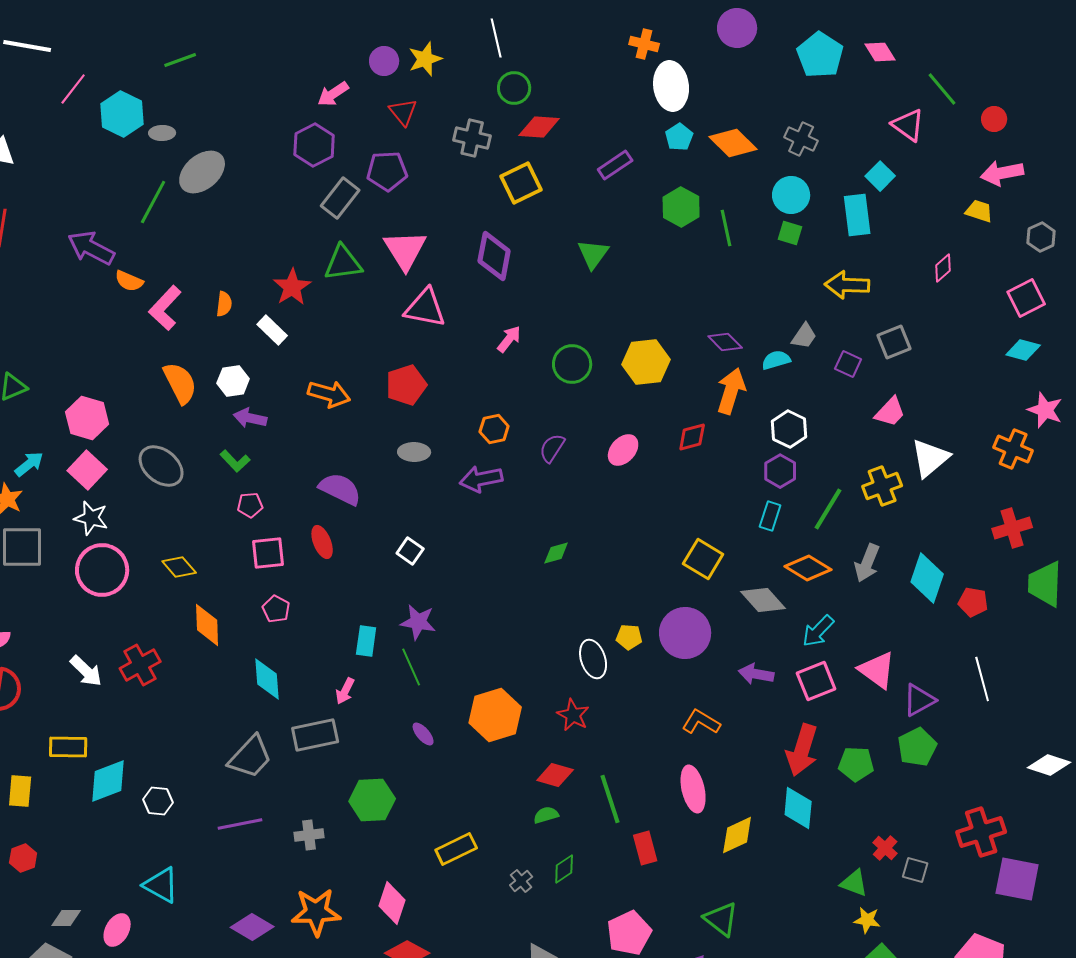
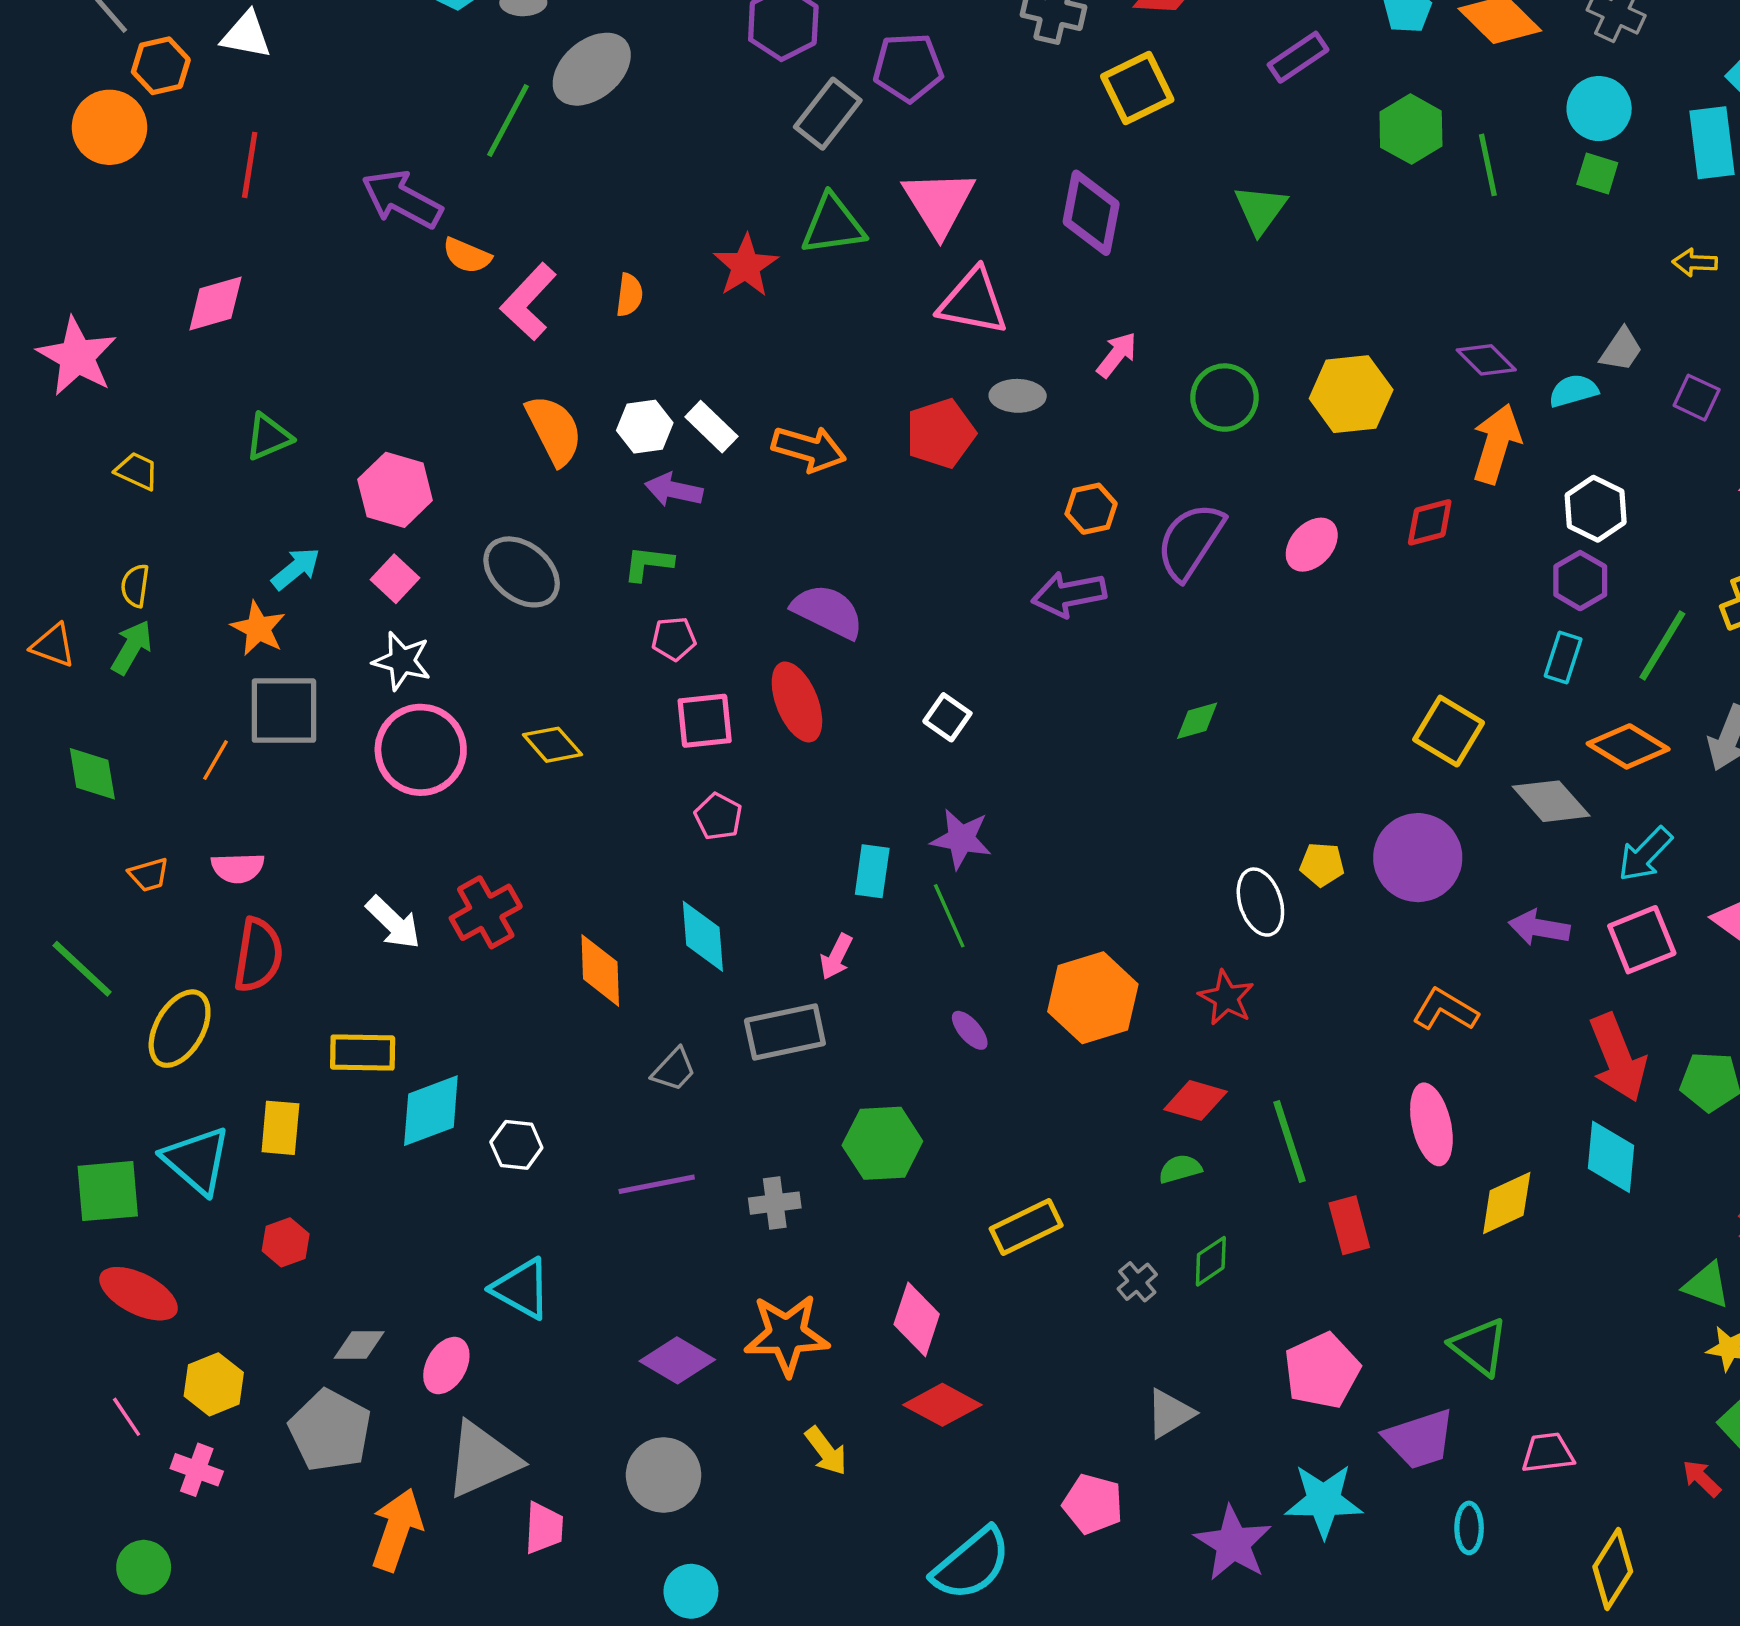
yellow arrow: (847, 285) -> (1695, 262), size x0.6
white rectangle: (272, 330) -> (711, 427), moved
purple semicircle: (552, 448) -> (1190, 541), size x1.6
gray ellipse: (414, 452) -> (1018, 396), moved
green L-shape: (235, 461) -> (648, 563), turned 140
pink square: (87, 470) -> (395, 579), size x0.7
red ellipse: (322, 542) -> (797, 702), size x1.4
orange diamond: (207, 625) -> (600, 970), moved
red arrow: (802, 750) -> (1618, 1058), turned -39
gray trapezoid: (250, 757) -> (674, 1070), size x0.6

